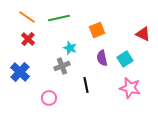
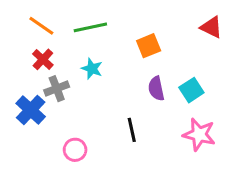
red triangle: (143, 34) -> (211, 27), moved
cyan star: (70, 48) -> (92, 69), moved
gray cross: (62, 66) -> (57, 89), moved

